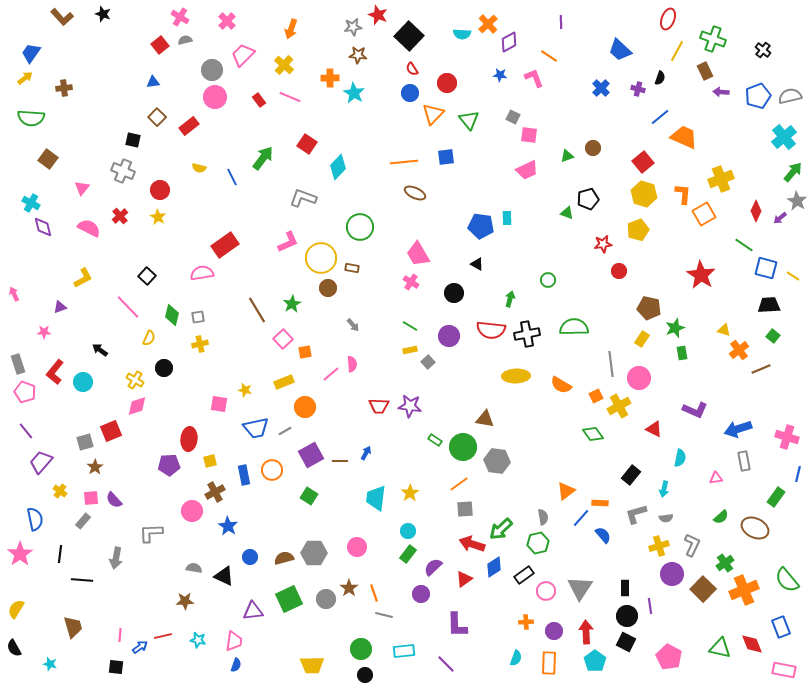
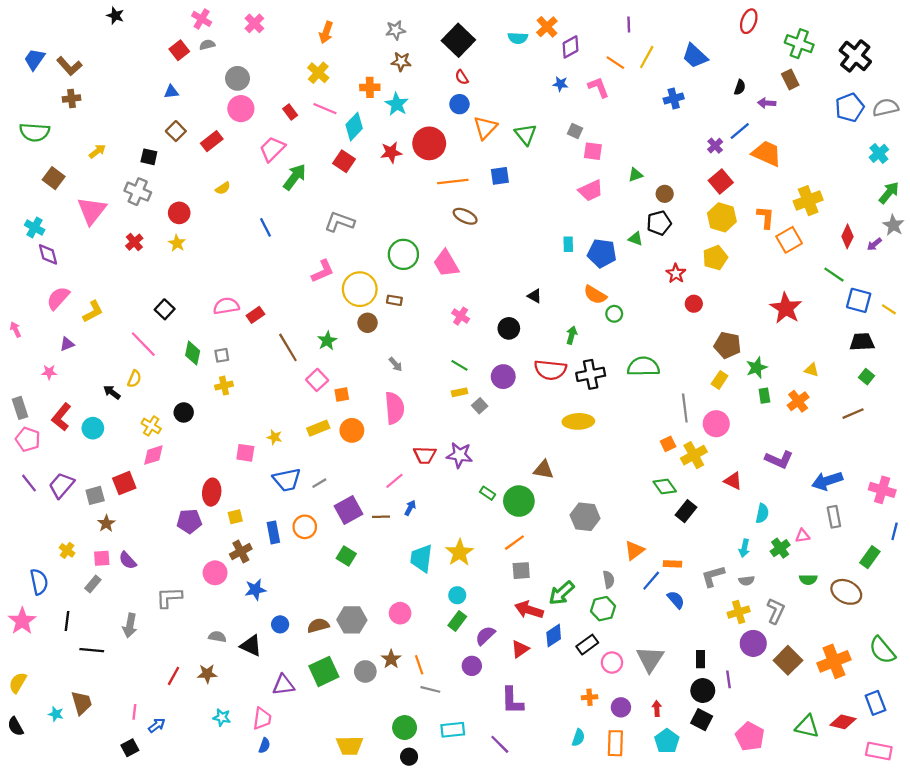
red star: (378, 15) -> (391, 152), moved, turned -30
brown L-shape: (62, 17) -> (69, 66), moved
black cross: (763, 50) -> (855, 56), size x1.8
yellow line: (677, 51) -> (647, 57), moved
pink trapezoid: (243, 55) -> (272, 149), moved
yellow arrow: (25, 78) -> (97, 151), moved
red circle: (447, 83) -> (429, 143), moved, size x1.5
blue cross: (601, 88) -> (674, 99), turned 30
purple cross: (638, 89) -> (715, 146), moved, turned 32
purple arrow: (721, 92) -> (767, 103), moved
cyan cross: (784, 137) -> (879, 153), size x0.7
brown circle: (593, 148) -> (665, 194), moved
cyan diamond: (338, 167) -> (354, 127), moved
yellow semicircle: (199, 168) -> (223, 188), turned -48
blue line: (232, 177) -> (266, 227), moved
pink triangle: (82, 188) -> (92, 211), size x1.8
blue pentagon: (481, 226) -> (602, 253), moved
pink semicircle: (89, 228) -> (58, 298), moved, turned -75
red star: (603, 244) -> (676, 273), turned -30
red rectangle: (225, 245) -> (255, 315), moved, size x0.6
pink trapezoid: (418, 254) -> (446, 263), moved
yellow semicircle: (149, 338) -> (134, 379), moved
orange cross: (739, 350) -> (798, 401), moved
pink semicircle: (352, 364) -> (394, 408), size x1.8
pink line: (331, 374) -> (394, 481), moved
orange semicircle: (561, 385) -> (595, 295), moved
orange circle: (305, 407) -> (352, 430), moved
gray hexagon: (497, 461) -> (585, 517), moved
purple trapezoid: (41, 462) -> (61, 485), moved
black rectangle: (631, 475) -> (686, 511), moved
yellow star: (410, 493) -> (459, 553), size x1.4
green semicircle: (721, 517) -> (808, 580), turned 42
blue star: (228, 526) -> (255, 590), turned 30
green cross: (725, 563) -> (780, 548), moved
red arrow: (586, 632) -> (657, 708), size x0.6
red line: (163, 636) -> (174, 676), moved, turned -48
red diamond: (752, 644) -> (843, 722), turned -55
cyan star: (50, 664) -> (56, 714), moved
black square: (116, 667) -> (130, 748), turned -35

